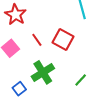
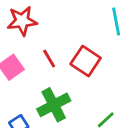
red star: (16, 15) -> (22, 21), turned 30

